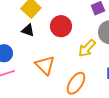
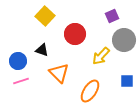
black triangle: (28, 30) -> (42, 50), moved

